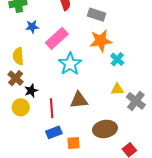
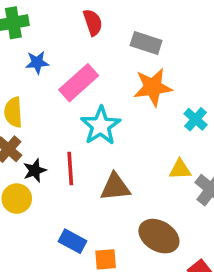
cyan cross: (117, 59) -> (196, 119), moved
red line: (52, 108) -> (70, 168), moved
brown ellipse: (105, 129) -> (159, 236), turned 40
blue rectangle: (54, 132) -> (73, 241), turned 49

